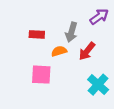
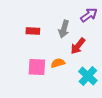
orange semicircle: (59, 51) -> (58, 63), moved

